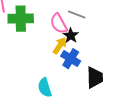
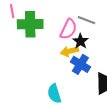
pink semicircle: (59, 24) -> (68, 29), turned -125
yellow arrow: (60, 46) -> (69, 51), turned -138

